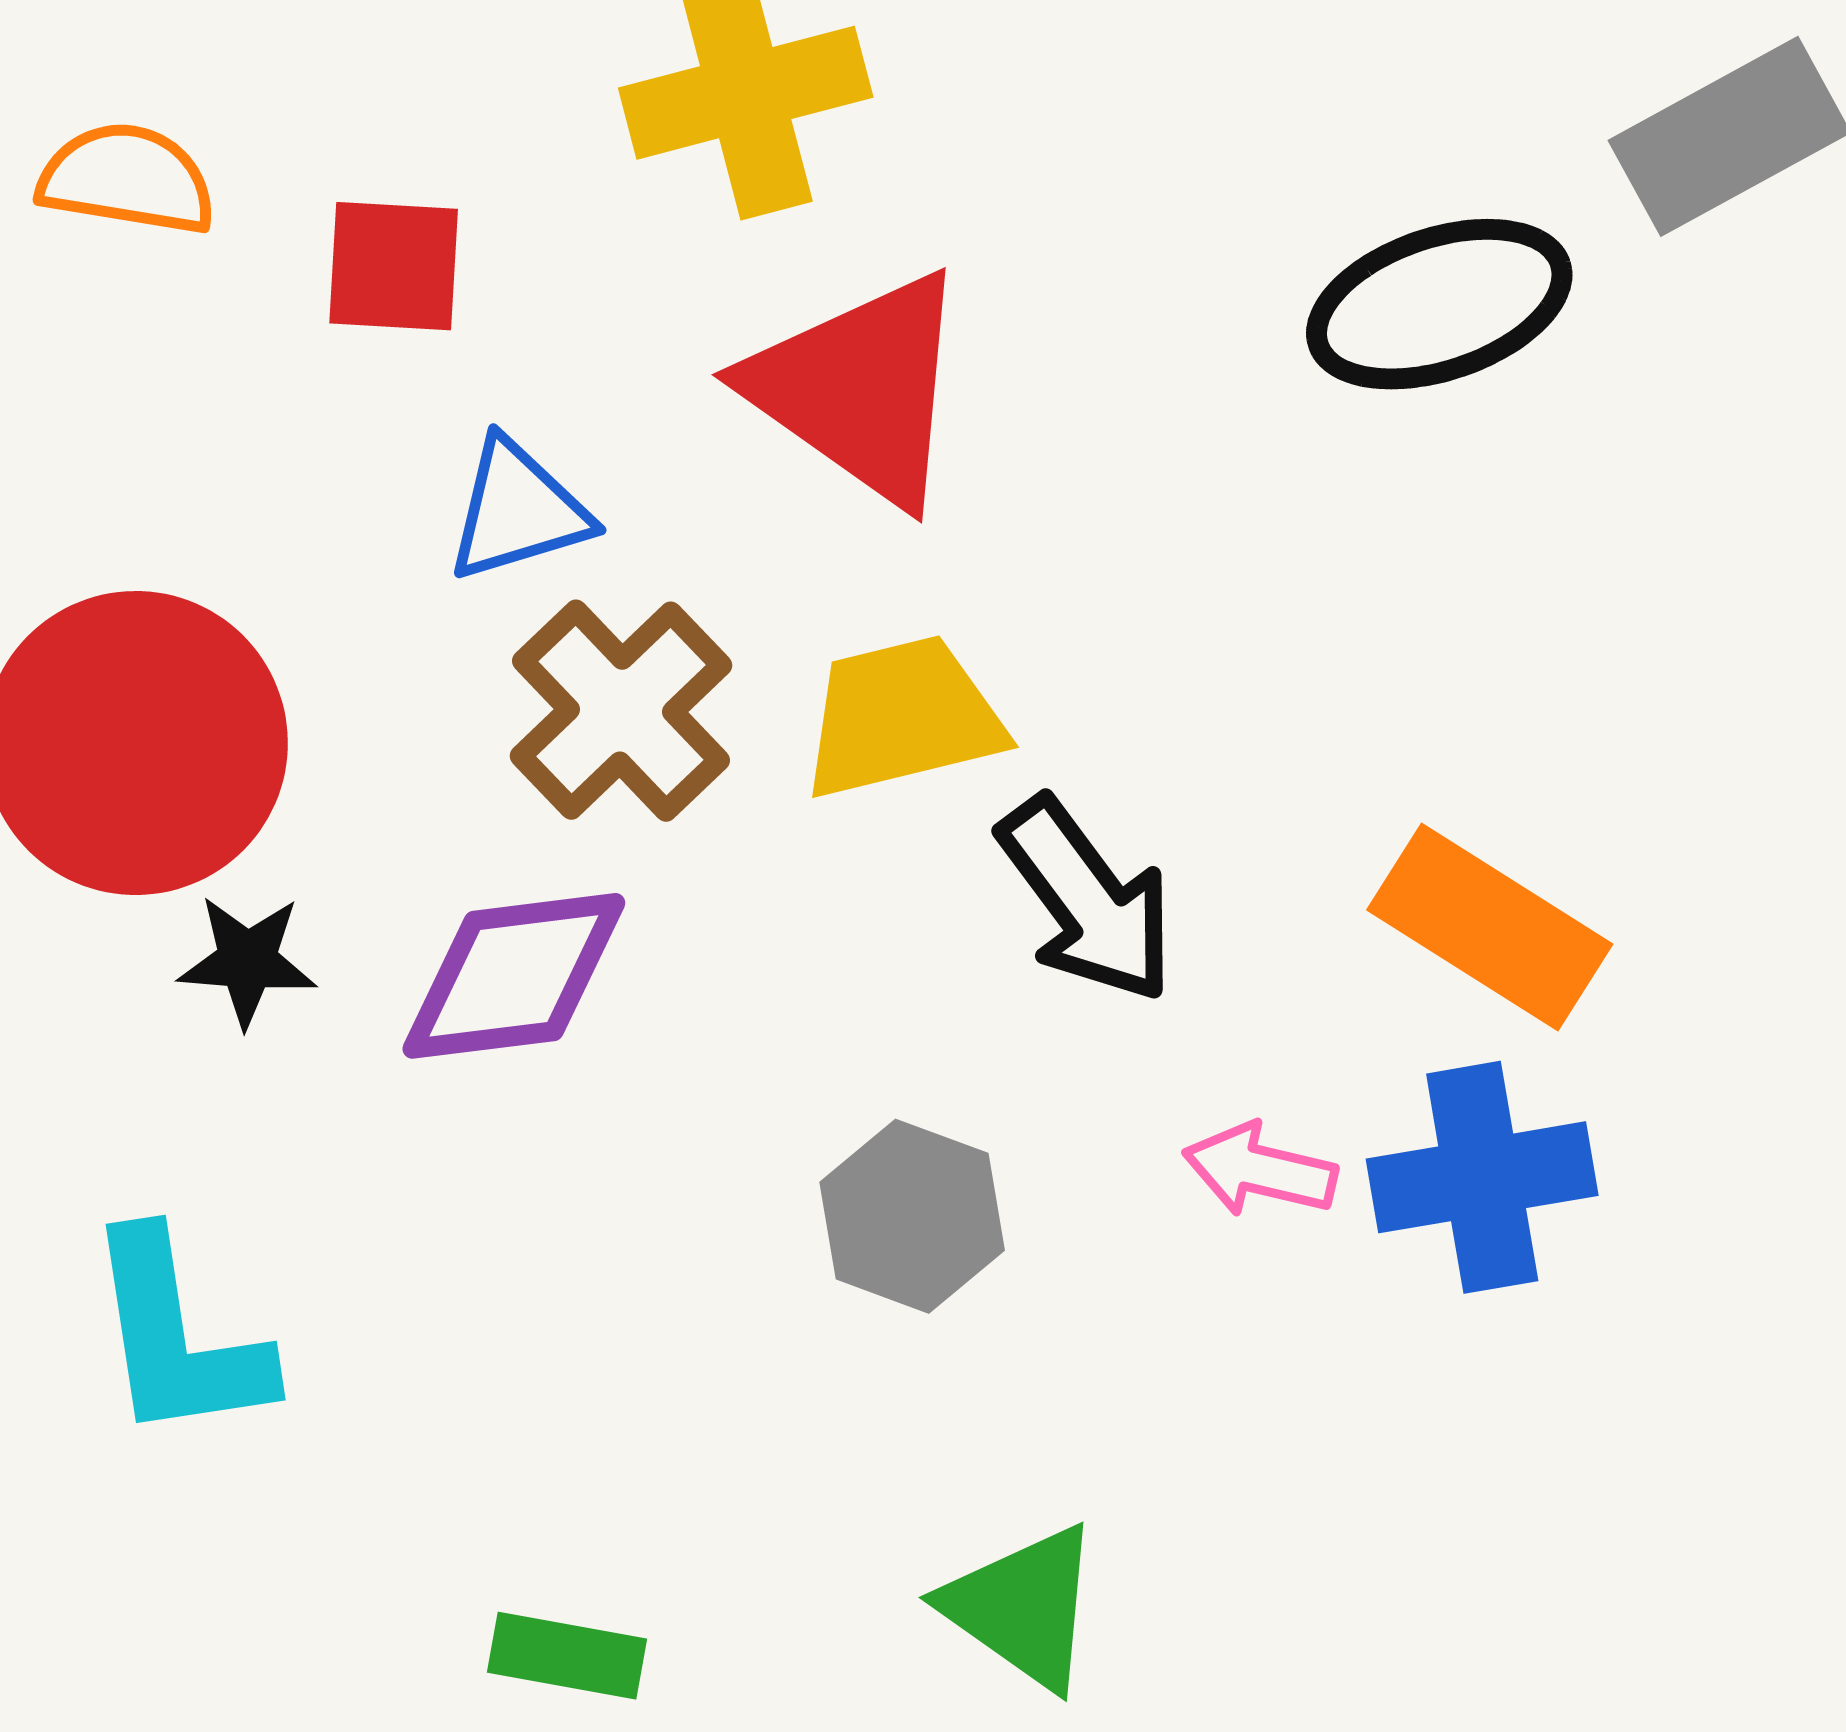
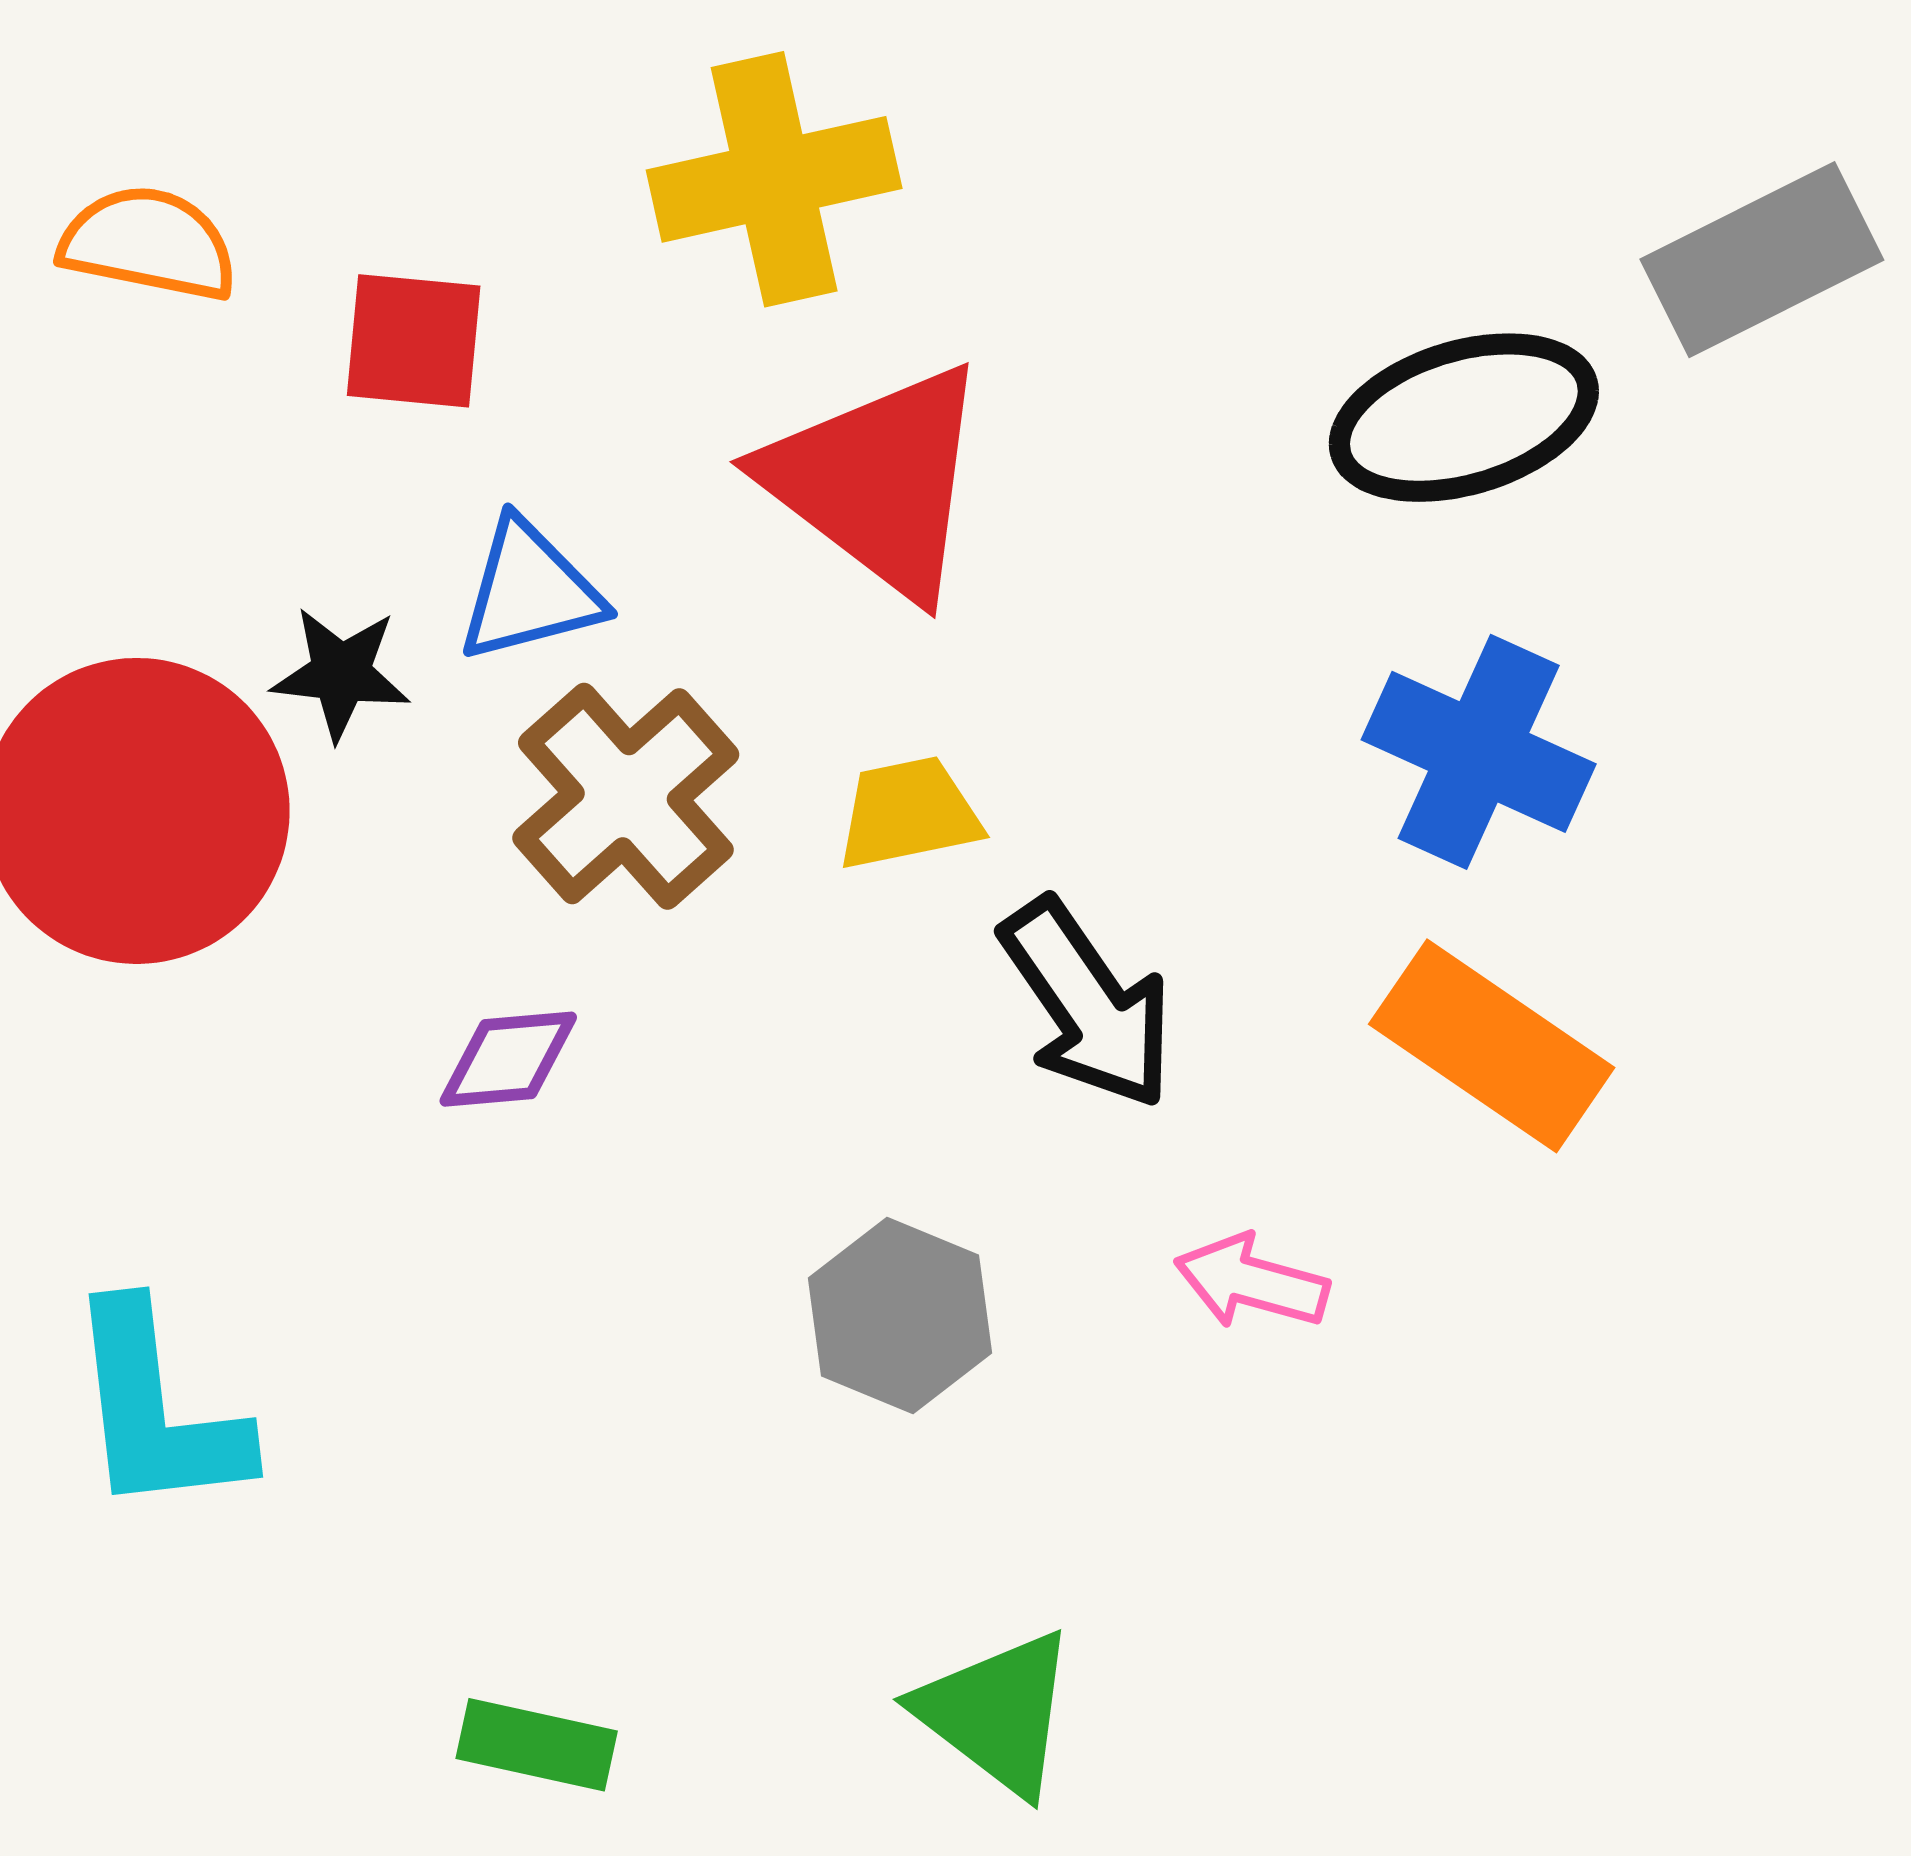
yellow trapezoid: (902, 717) -> (909, 813), size x0.7
black star: (247, 961) -> (341, 673), moved
purple diamond: (514, 976) -> (508, 1059), size x0.6
blue cross: (1482, 1177) -> (1479, 752), moved, turned 32

